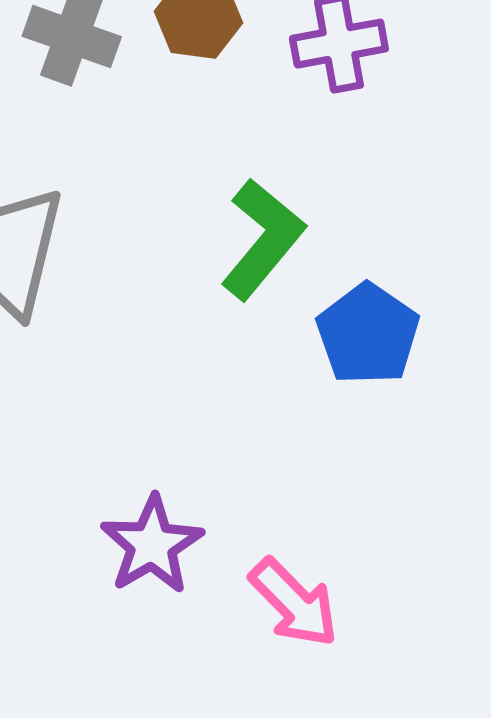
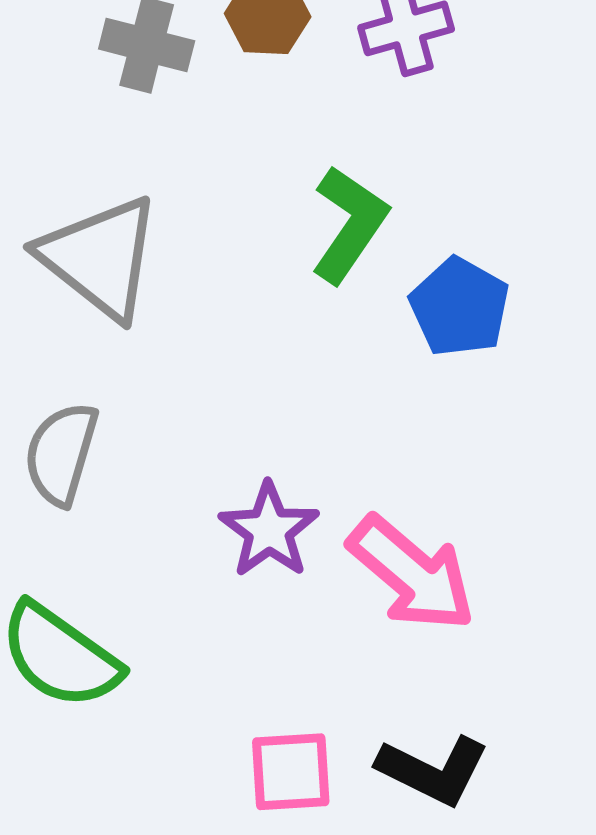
pink arrow: (294, 603) -> (412, 574), size x1.4

